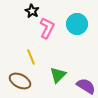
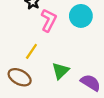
yellow line: (31, 57) -> (31, 51), turned 56

